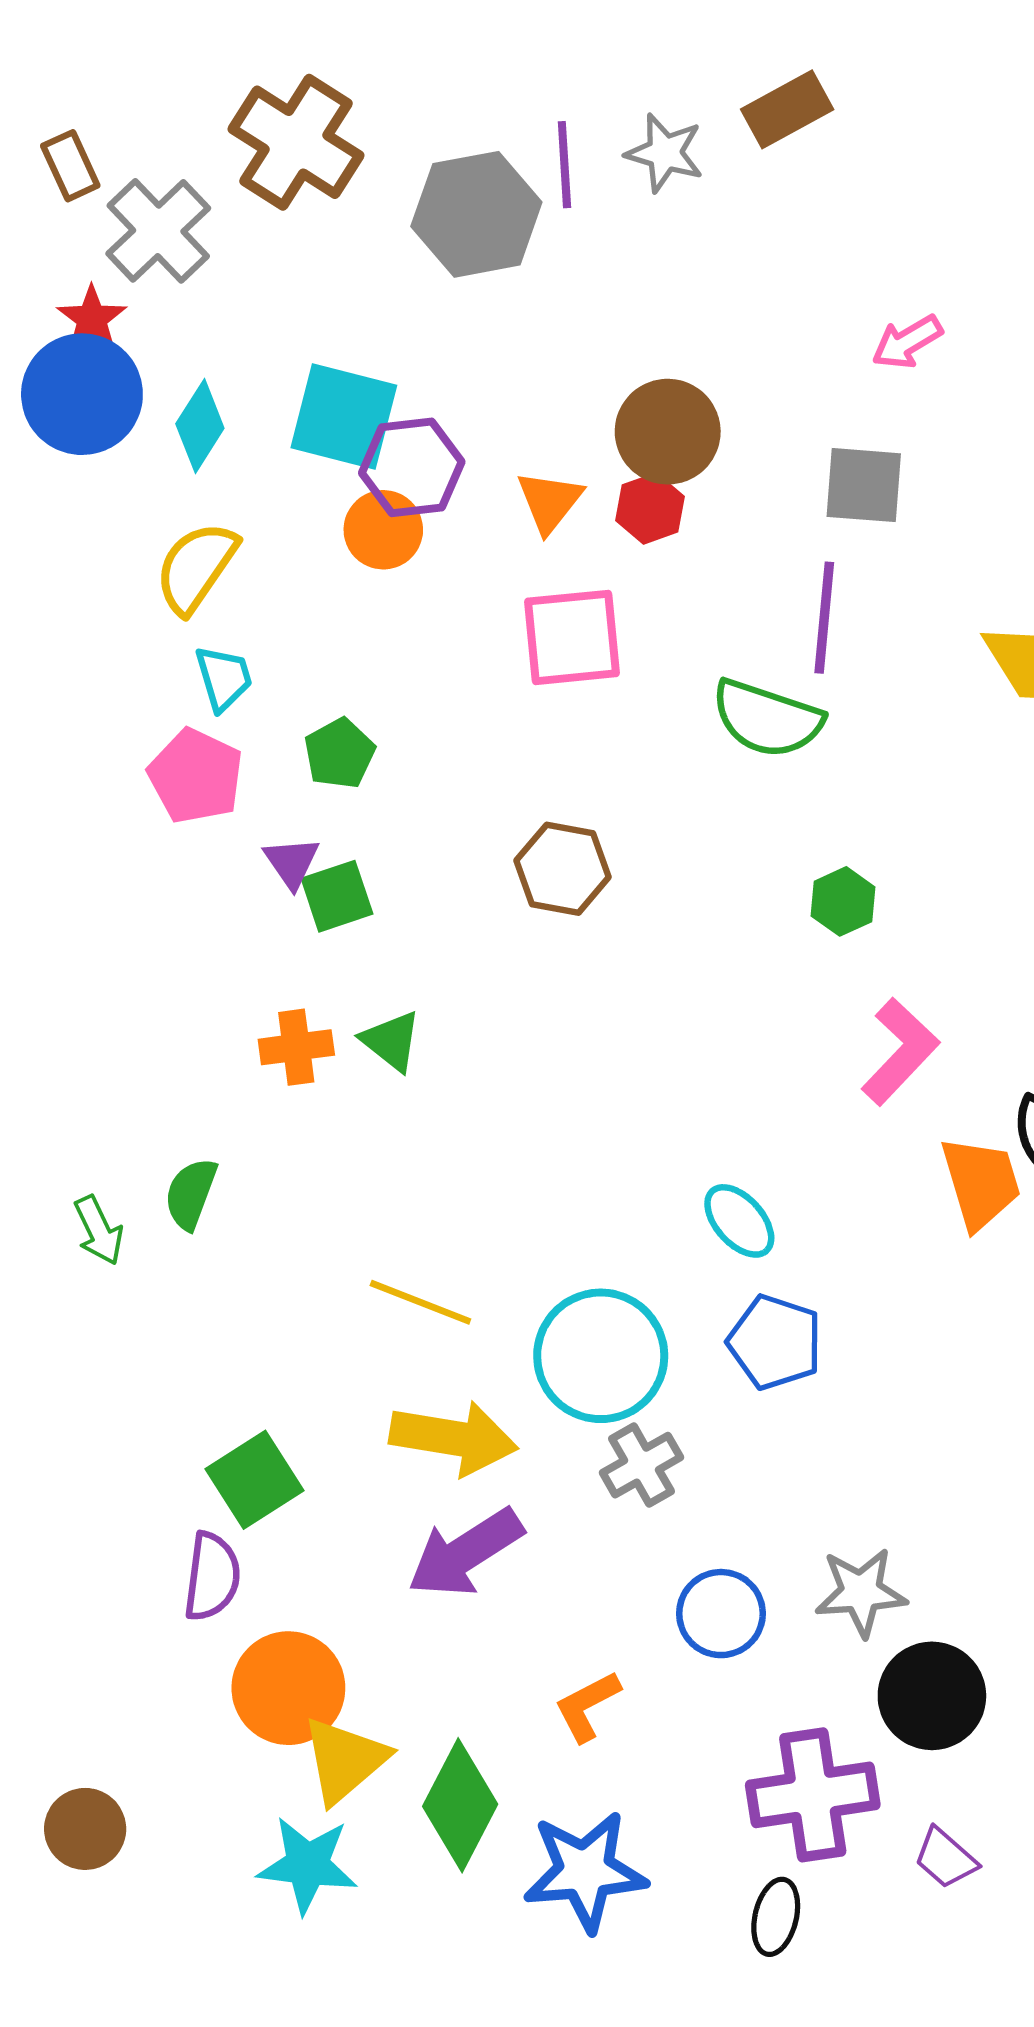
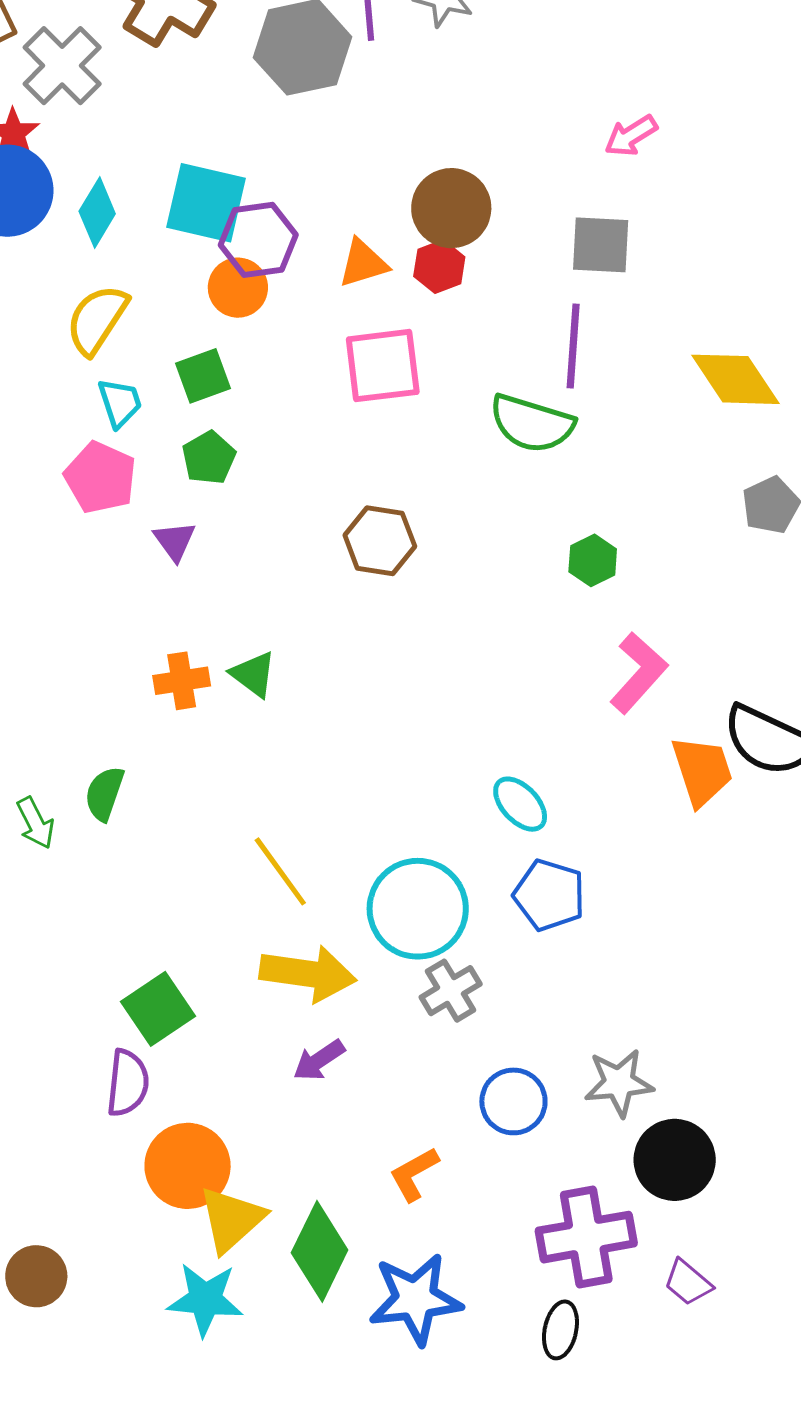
orange triangle: (549, 502) -> (363, 263), turned 36
green square: (337, 896) -> (203, 376), moved
yellow line: (420, 1302) -> (280, 871), turned 34
purple arrow: (465, 1553) -> (319, 1060), size x0.6

